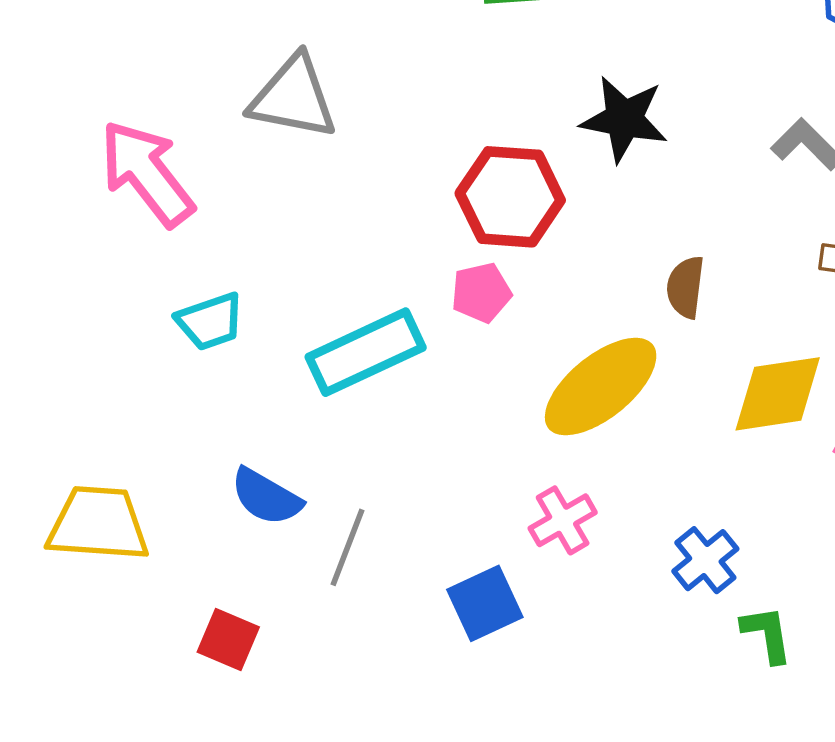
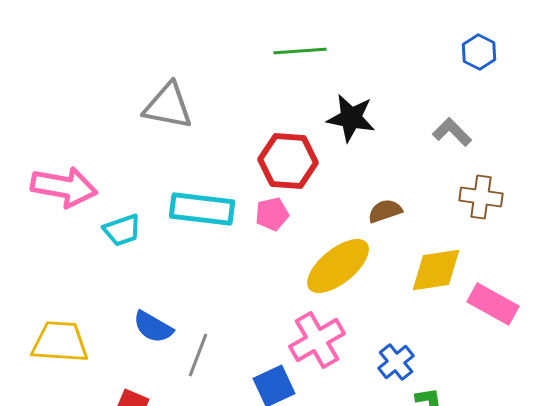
pink arrow: (147, 173) -> (64, 187), moved, turned 138
brown semicircle: (686, 287) -> (385, 211), turned 64
cyan rectangle: (366, 352) -> (202, 209), moved, turned 32
pink cross: (563, 520) -> (317, 340), size x1.5

